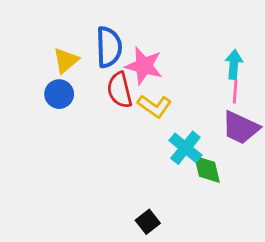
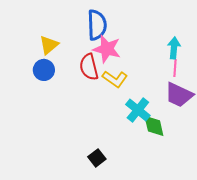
blue semicircle: (109, 47) -> (97, 25), moved
black square: (148, 222) -> (97, 158), moved

